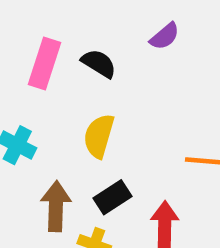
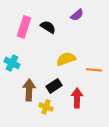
yellow semicircle: (99, 136) -> (66, 59), moved, turned 54

